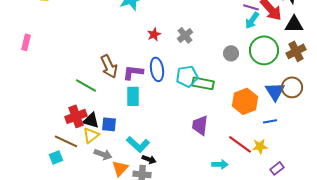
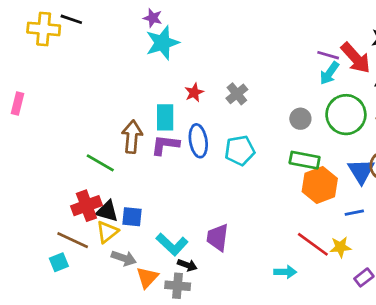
brown arrow: (109, 66) -> (132, 137), turned -150
green rectangle: (203, 83) -> (305, 160), moved
cyan rectangle: (133, 96) -> (165, 117), moved
purple trapezoid: (200, 125) -> (218, 237), moved

